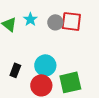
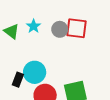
cyan circle: (45, 65) -> (35, 72), moved

